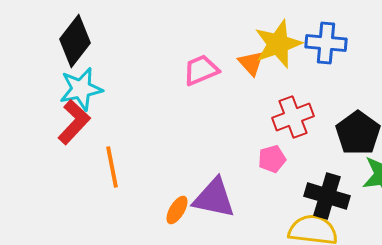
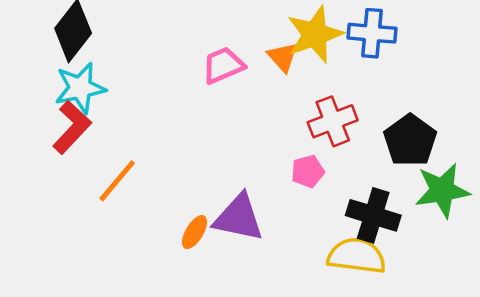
orange line: (112, 167) -> (117, 181), turned 51

